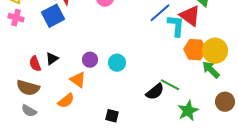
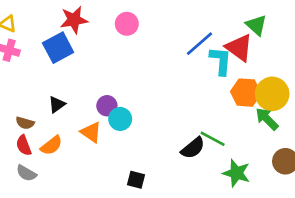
cyan circle: (117, 63) -> (120, 119), moved
red semicircle: (35, 64) -> (24, 145), moved
brown semicircle: (28, 88) -> (25, 123), moved, size x0.6
orange semicircle: (66, 101) -> (51, 145), moved
green star: (188, 111) -> (236, 173), turned -30

